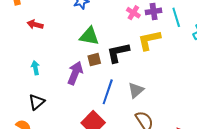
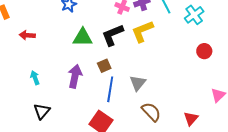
black L-shape: (118, 53) -> (113, 35), moved
brown square: (94, 60) -> (104, 66), moved

